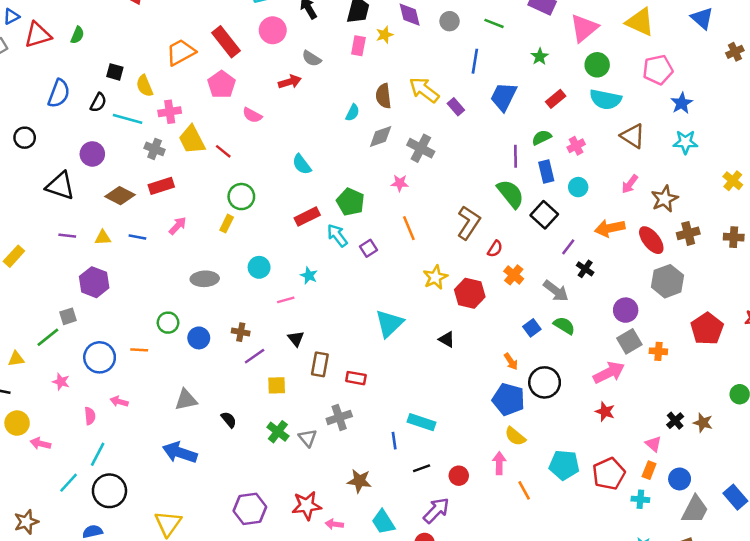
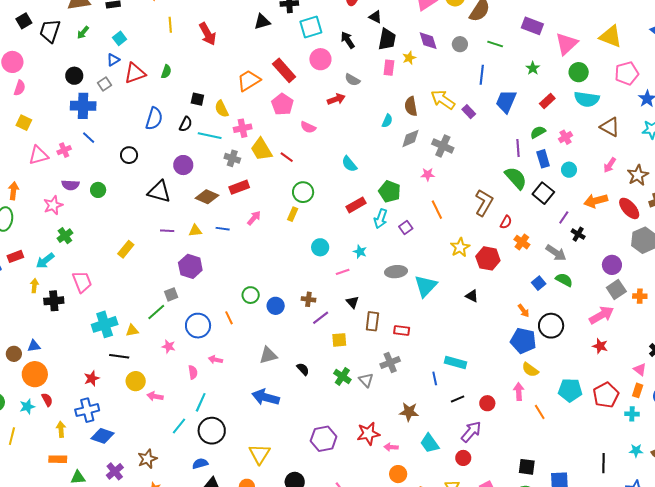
cyan arrow: (337, 235) -> (381, 219), turned -120
gray ellipse: (205, 279) -> (396, 272), moved
orange line: (139, 350) -> (229, 318), turned 64

